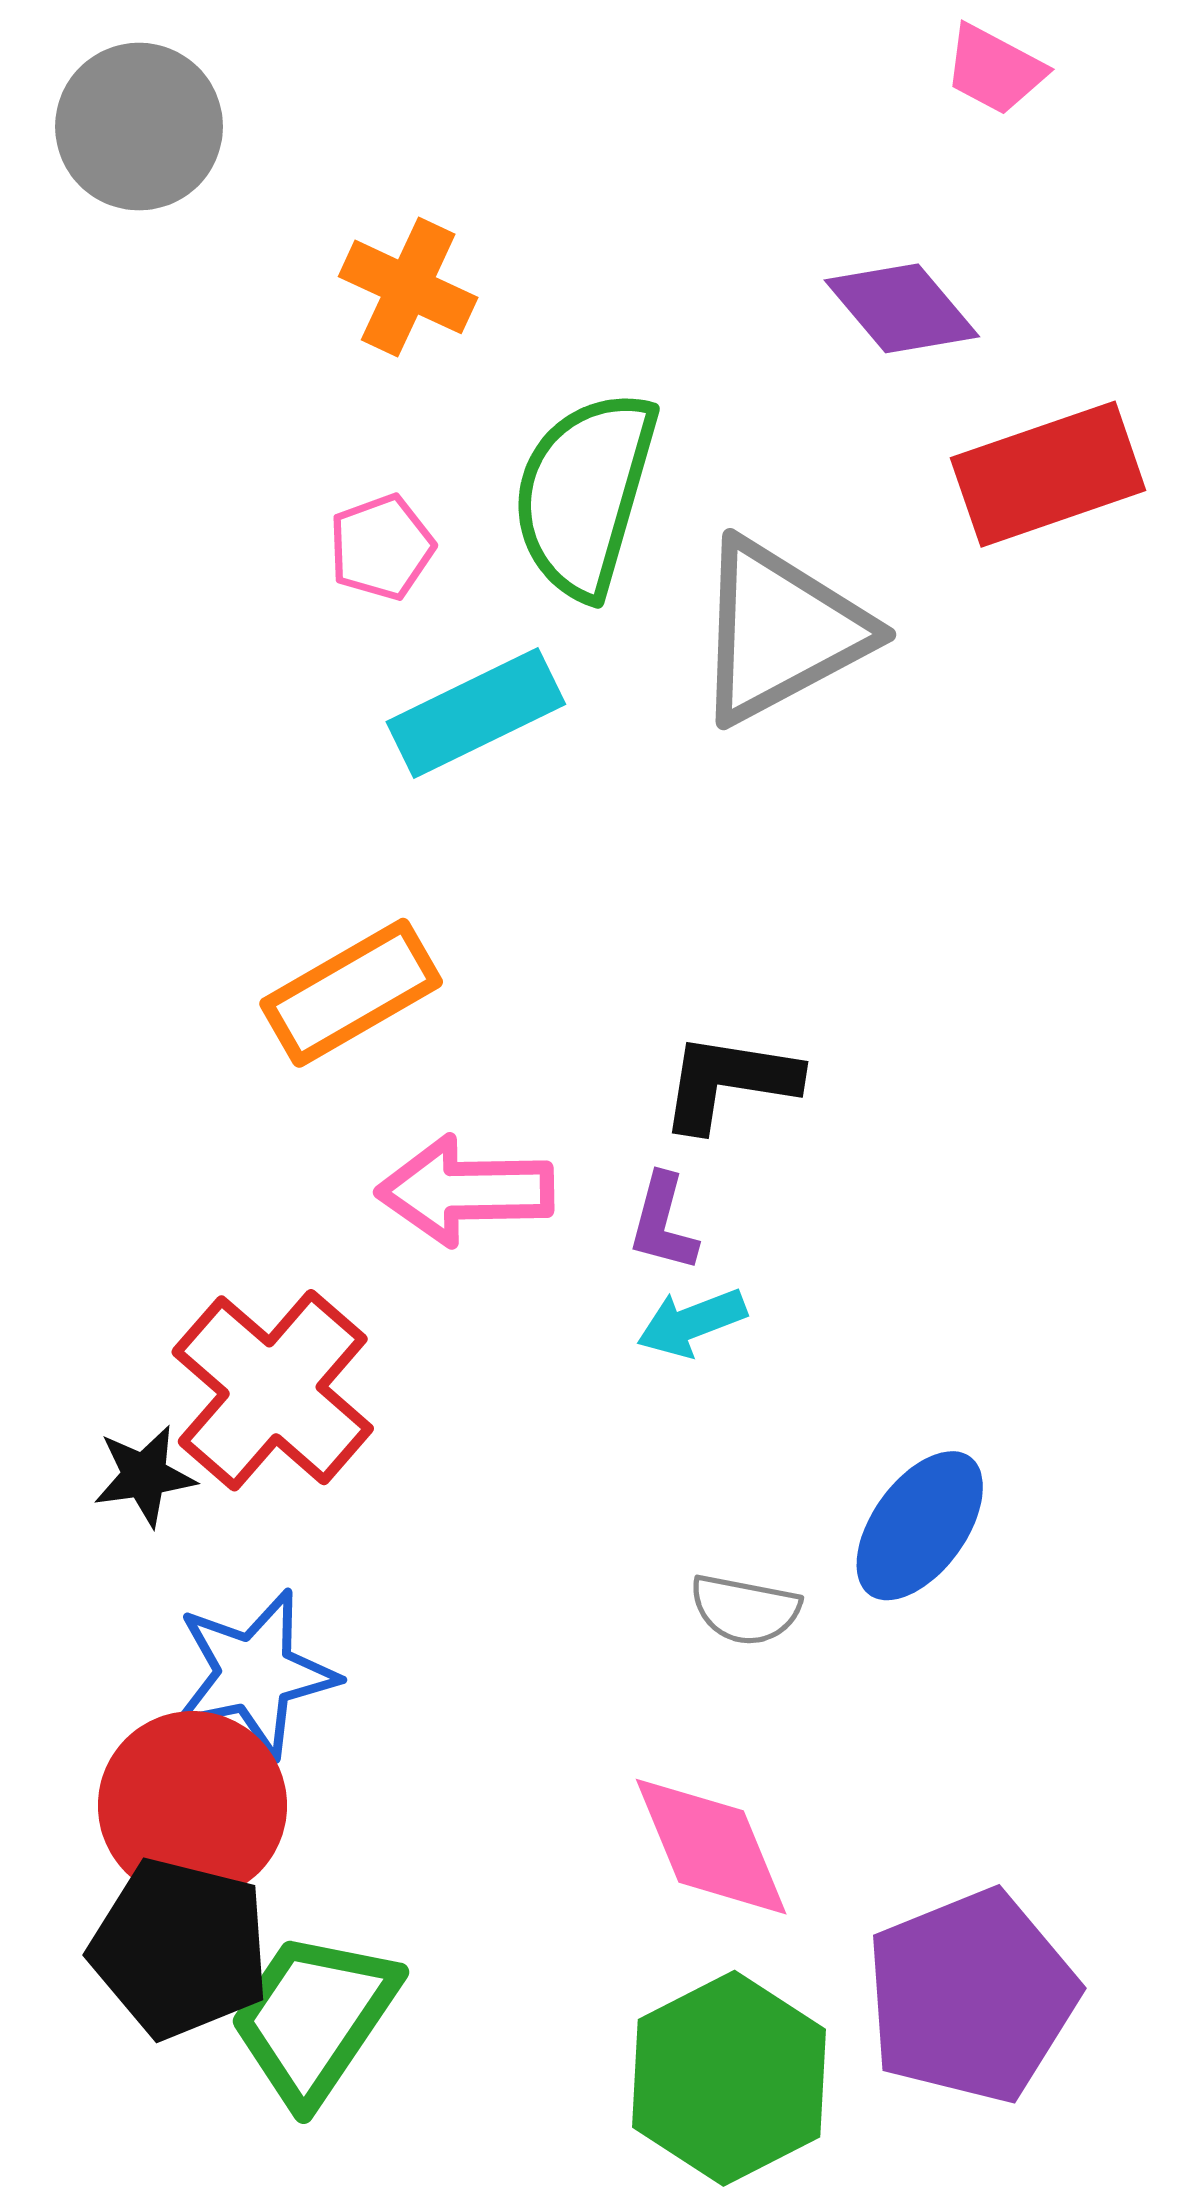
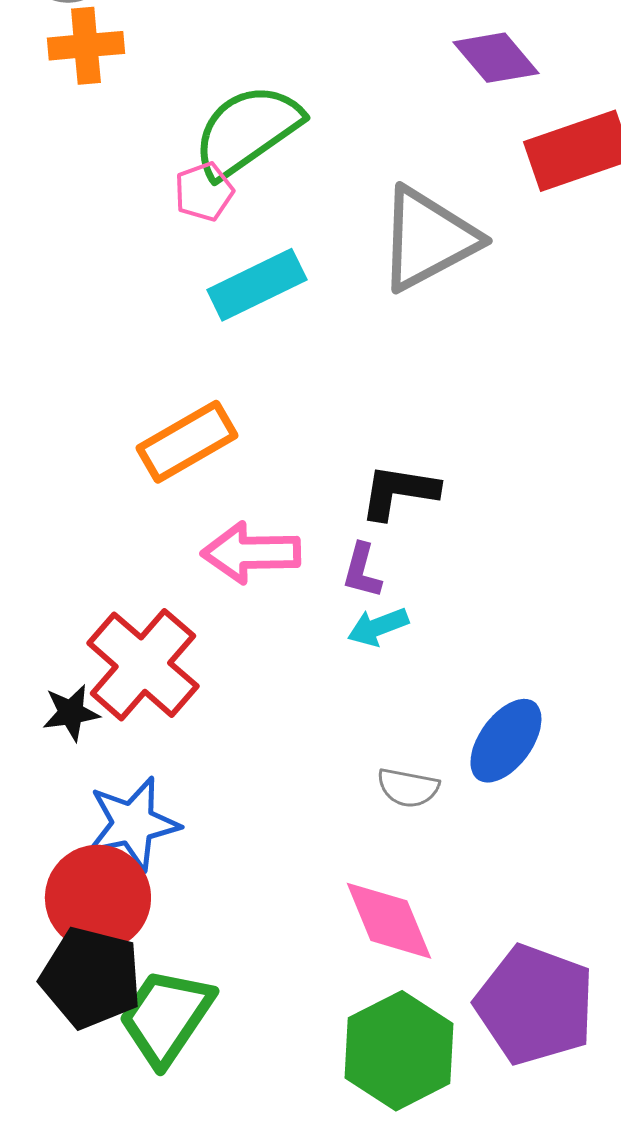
orange cross: (408, 287) -> (86, 46), moved, turned -30
green semicircle: (585, 494) -> (247, 131), moved, turned 39
purple pentagon: (971, 1996) -> (535, 1005), turned -30

